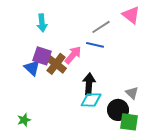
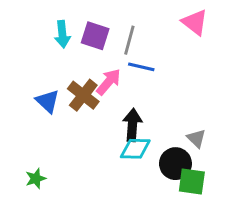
gray line: (101, 27) -> (129, 40), moved, turned -42
purple square: (42, 56) -> (95, 36), moved

